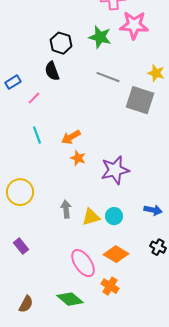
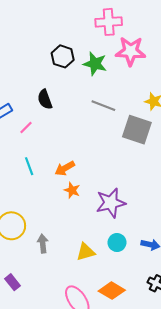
black hexagon: (61, 43) -> (63, 56), moved
gray arrow: (66, 209) -> (43, 244), moved
cyan circle: (114, 216) -> (117, 243), moved

